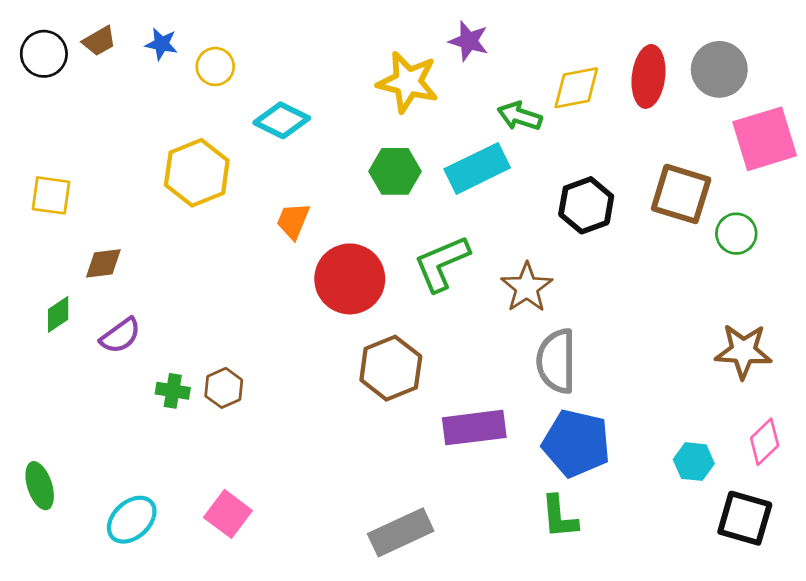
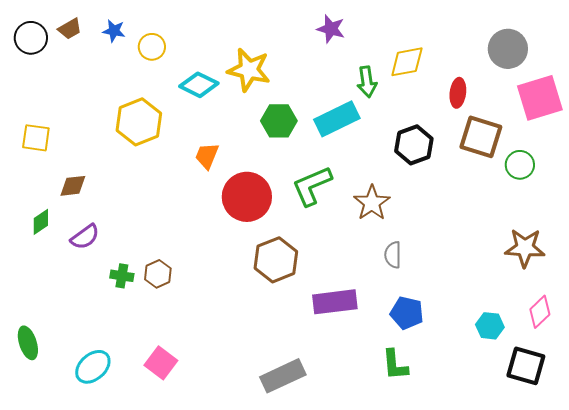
red ellipse: (648, 76) -> (458, 93), moved, size x0.7
yellow star: (408, 82) -> (249, 70), moved
green arrow: (520, 116) -> (367, 82), turned -116
gray semicircle: (556, 361) -> (393, 255), size x0.6
blue pentagon: (576, 443) -> (407, 313), size x0.7

